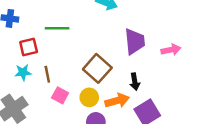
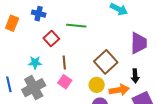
red square: (29, 47) -> (51, 38), turned -35
cyan star: (23, 72) -> (35, 63), moved
pink square: (60, 95) -> (65, 82), moved

